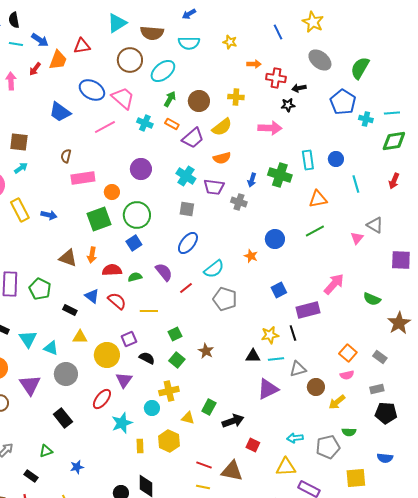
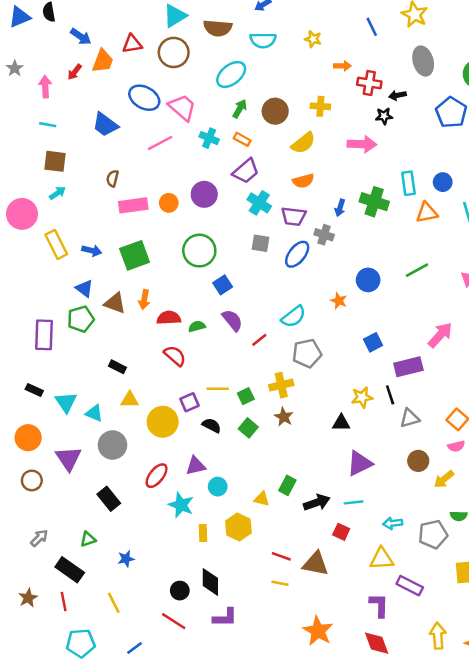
cyan line: (16, 44) -> (48, 125), moved
brown circle: (130, 60) -> (174, 52), moved
gray ellipse: (320, 60) -> (423, 61), turned 35
purple trapezoid: (193, 138) -> (246, 171), moved
orange circle: (112, 192) -> (169, 203), moved
orange triangle: (318, 199) -> (427, 213), moved
green square: (99, 219) -> (135, 255), moved
blue square: (134, 243) -> (223, 285), moved
blue ellipse: (188, 243) -> (297, 254), moved
green pentagon: (40, 289) -> (81, 319), moved, turned 30
blue triangle: (92, 296) -> (84, 288), moved
gray pentagon: (225, 299) -> (307, 353), turned -30
yellow line: (149, 311) -> (218, 389), moved
cyan line: (276, 359) -> (353, 502), moved
gray triangle: (298, 369) -> (410, 418), moved
purple triangle: (124, 380) -> (196, 466), moved, turned 42
yellow cross: (169, 391) -> (281, 385), moved
cyan star: (122, 423) -> (181, 505), turned -30
black rectangle: (31, 476) -> (70, 570), size x1.6

